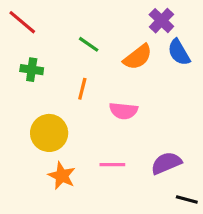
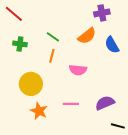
purple cross: (161, 21) -> (102, 13), turned 35
green line: (89, 44) -> (53, 37), moved
blue semicircle: (179, 52) -> (112, 45), moved

